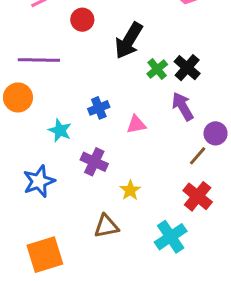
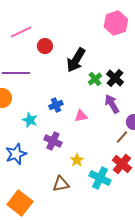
cyan cross: (171, 237) -> (100, 178), moved, turned -30
orange square: (45, 255) -> (20, 203), turned -35

